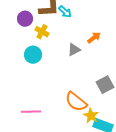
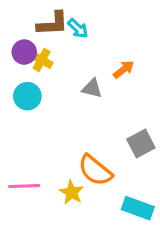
purple circle: (25, 19) -> (24, 52), moved
gray triangle: (74, 50) -> (92, 88), turned 40
yellow star: (91, 116) -> (72, 192), moved

